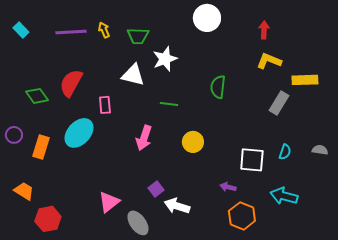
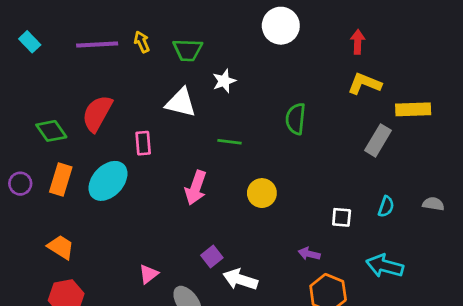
white star: (165, 59) -> (224, 81), size x0.7
orange rectangle: (41, 147) -> (61, 180), moved
white square: (252, 160) -> (342, 217), size x0.6
orange trapezoid: (24, 191) -> (61, 247), moved
pink triangle: (109, 202) -> (148, 274), size x0.7

